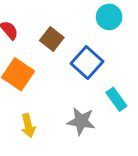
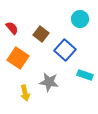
cyan rectangle: (116, 99) -> (85, 75), turned -35
gray star: (81, 121) -> (49, 82), moved

